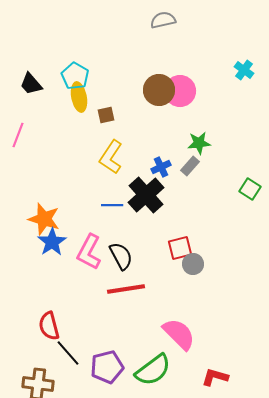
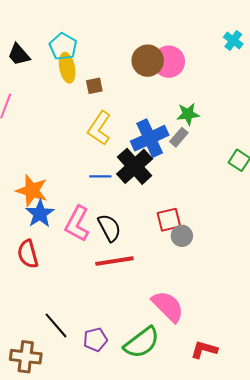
blue cross: (161, 167) -> (150, 138), size x1.8
red semicircle: (49, 326) -> (28, 254), moved
purple pentagon: (107, 367) -> (95, 340), size x0.7

